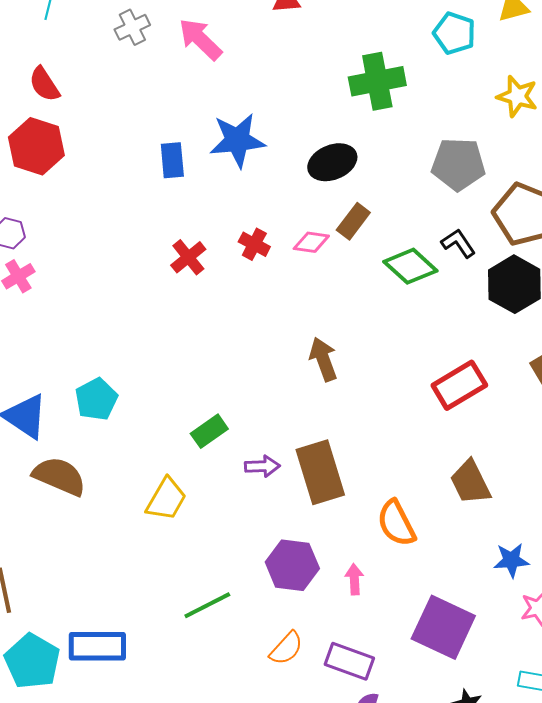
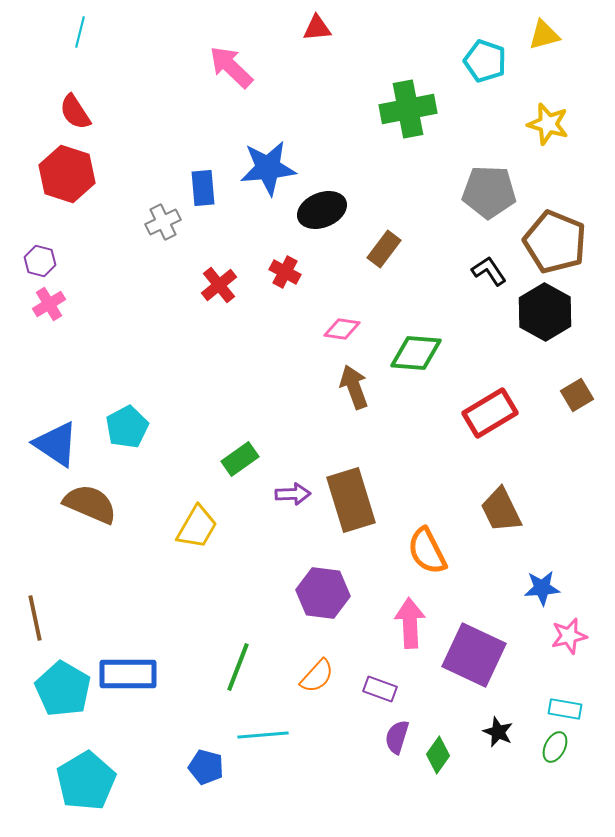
gray cross: (132, 27) -> (163, 222), moved
black ellipse: (332, 162) -> (322, 210), moved
pink diamond: (311, 242) -> (342, 329), moved
green diamond: (410, 266) -> (416, 353), moved, turned -38
pink arrow: (354, 579) -> (410, 623), moved, size x1.6
green line: (207, 605) -> (238, 667), moved, turned -42
purple rectangle: (349, 661) -> (380, 689), size x0.7

